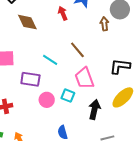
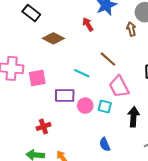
brown diamond: (27, 22) -> (53, 38), turned -30
pink circle: (47, 100) -> (85, 106), moved

